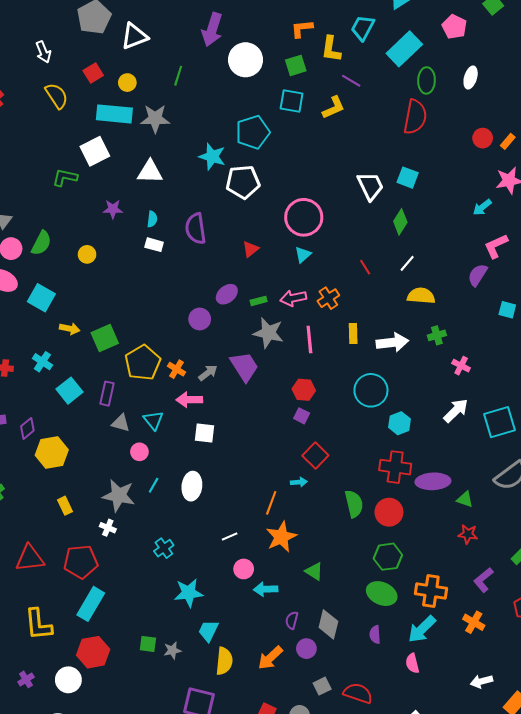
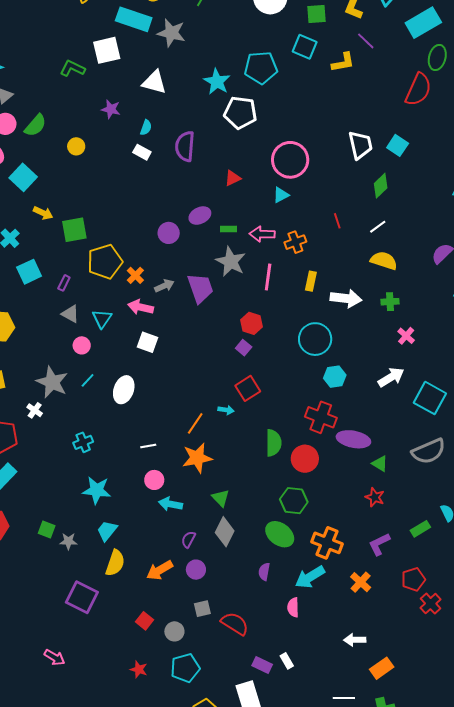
purple rectangle: (107, 394) -> (64, 283), size x0.7
cyan square: (499, 422) -> (430, 398), turned 32
gray diamond: (328, 624) -> (225, 532), moved

